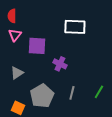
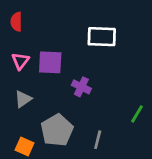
pink triangle: (15, 35) -> (20, 61), moved
green line: (99, 92) -> (137, 114), moved
gray line: (72, 93) -> (98, 140), moved

